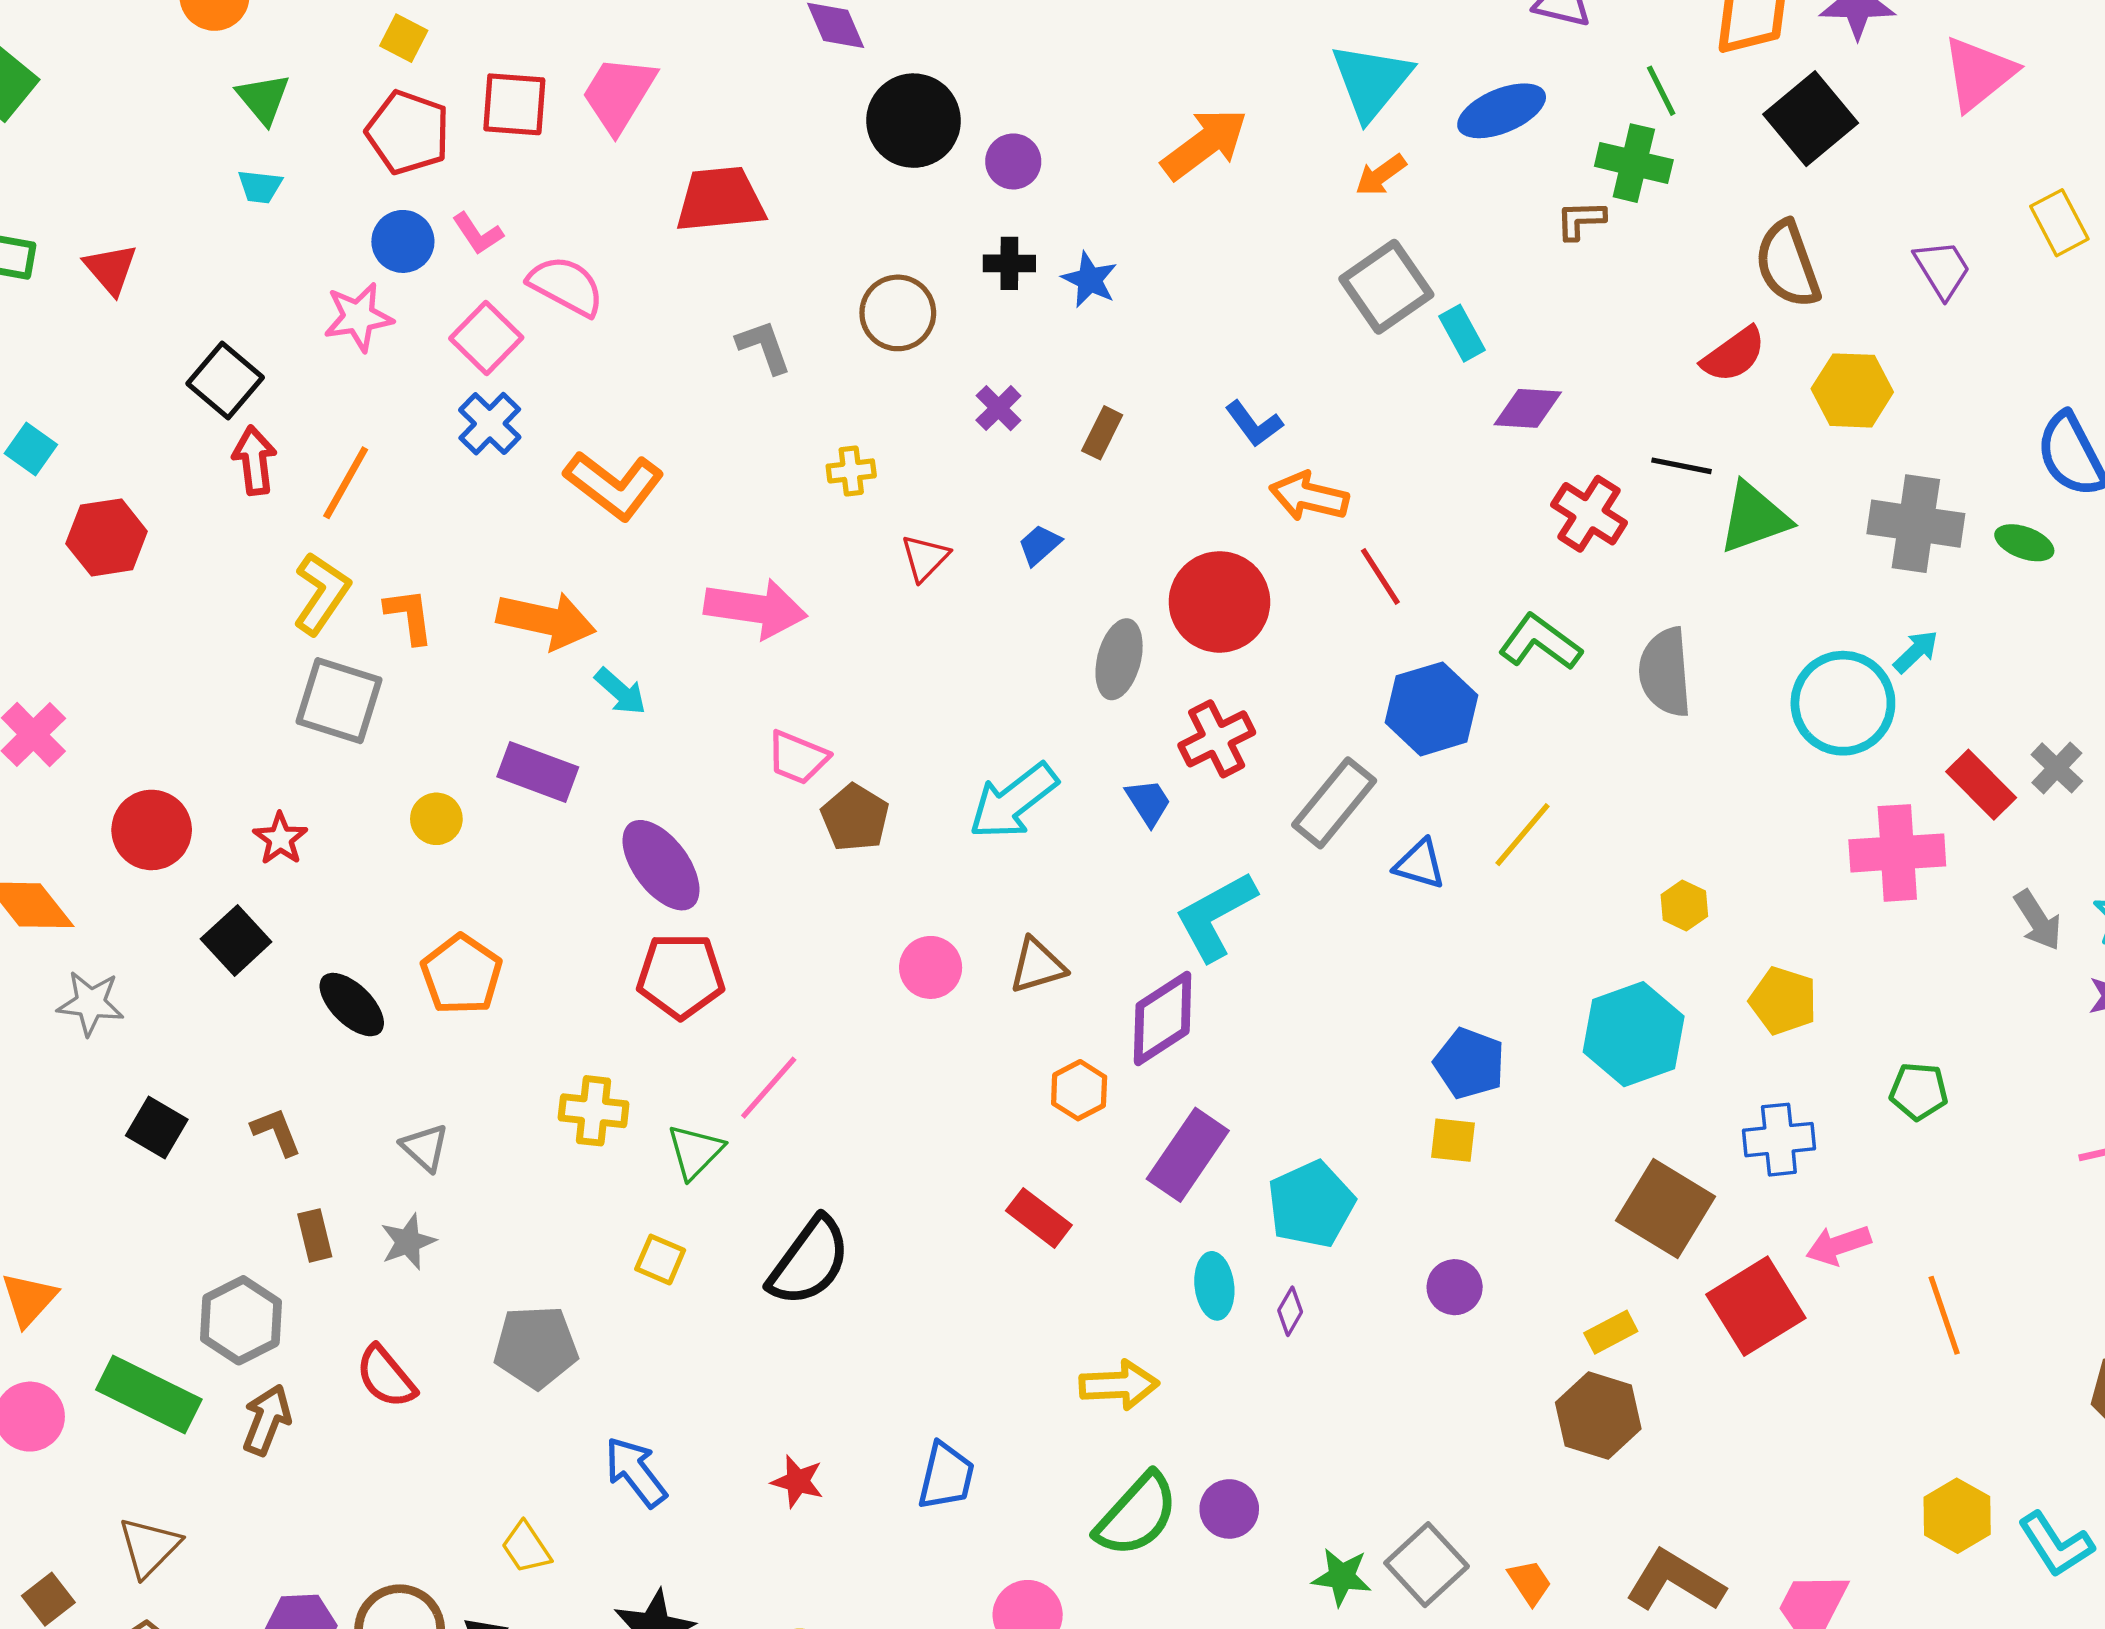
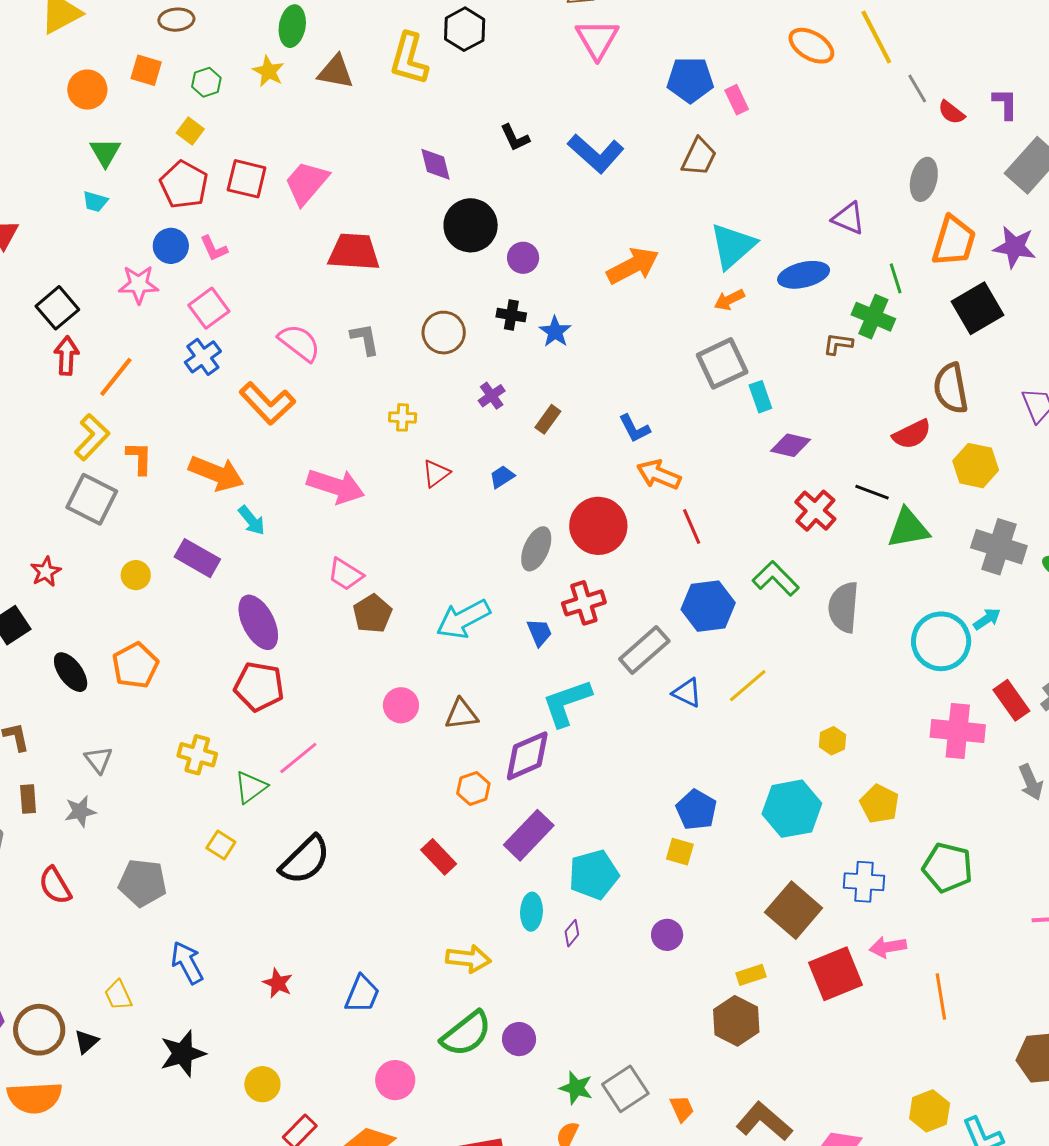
pink semicircle: (566, 286) -> (299, 343), moved
green pentagon: (1919, 1091) -> (948, 868), size x1.5

